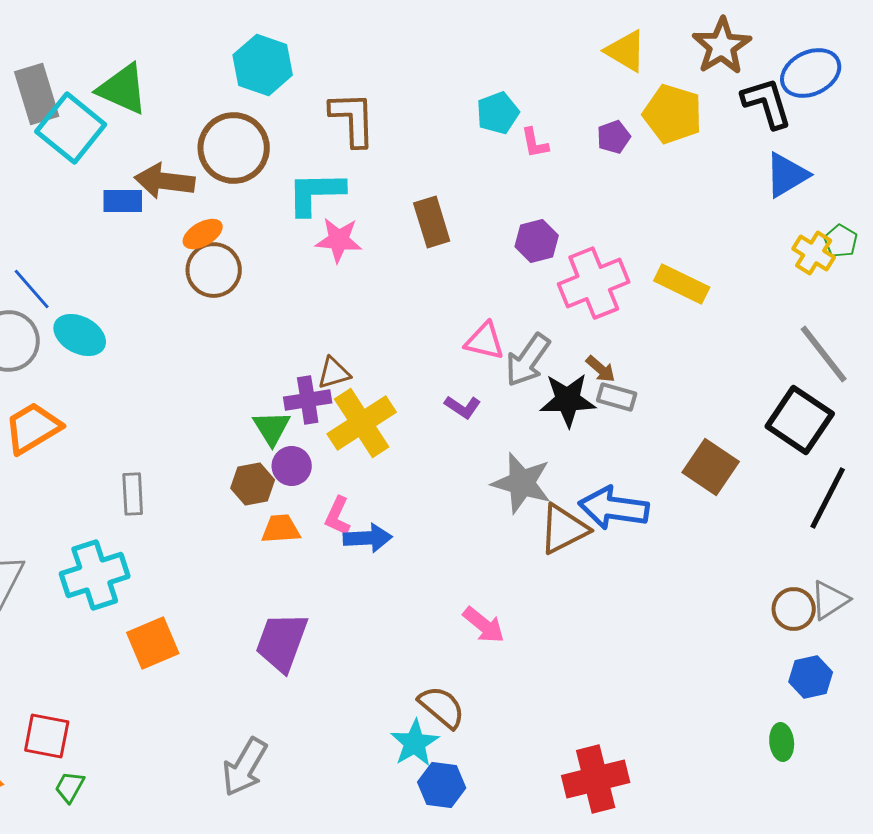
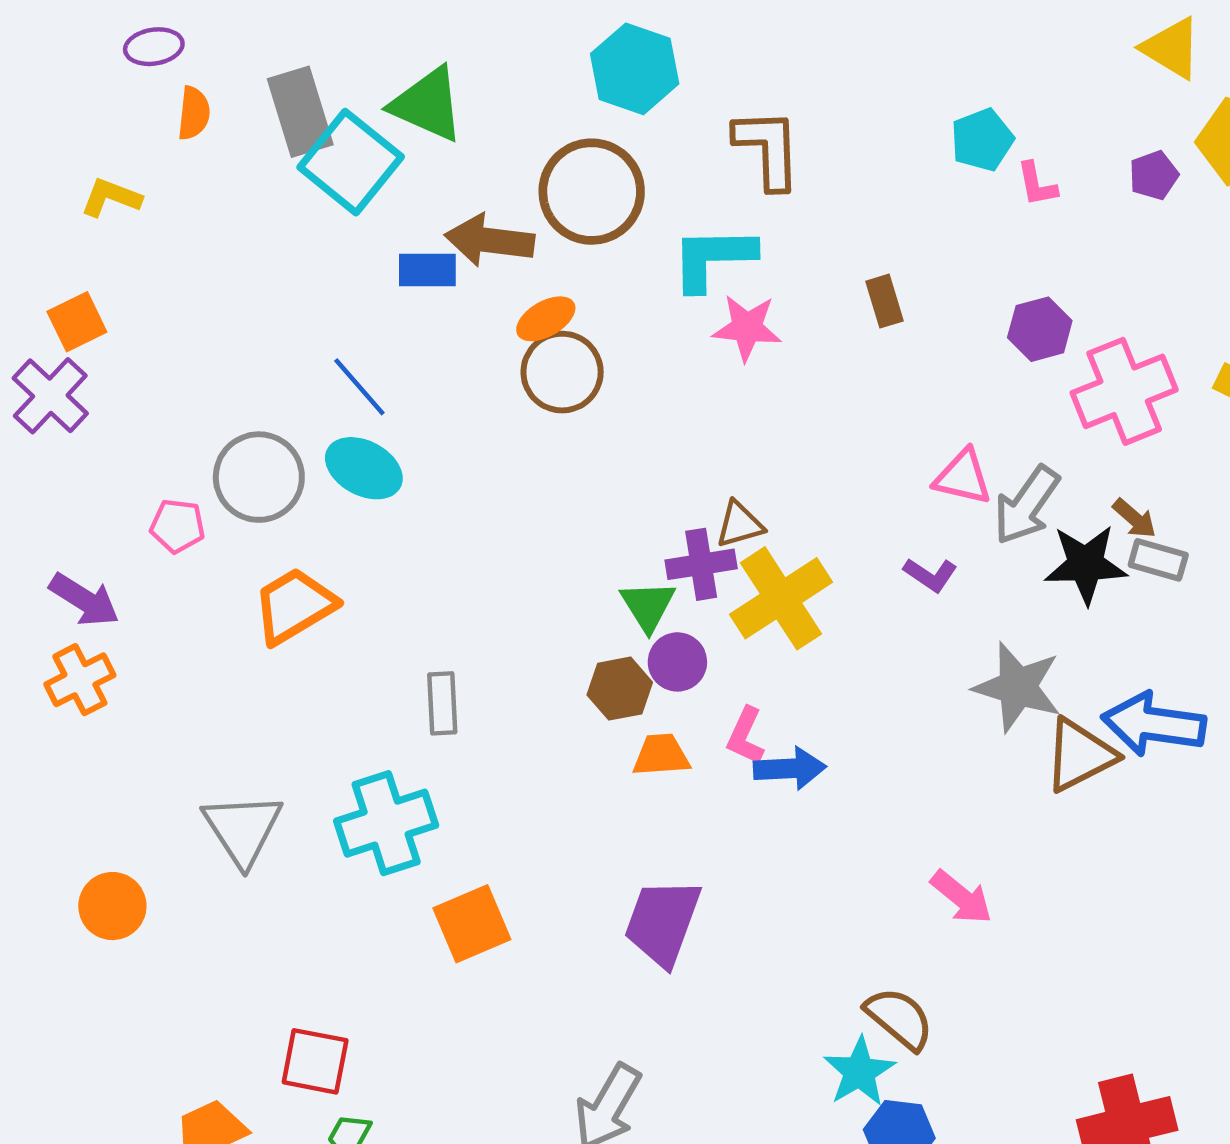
brown rectangle: (432, 222) -> (885, 301), size x0.7
blue line: (32, 289) -> (359, 387), moved

